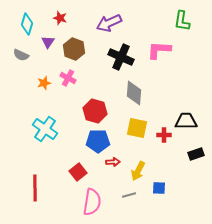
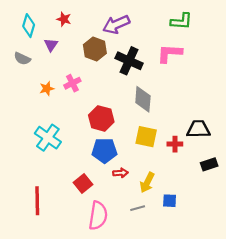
green L-shape: (182, 21) -> (181, 21), moved, turned -95
brown hexagon: (74, 49) -> (95, 49), moved
pink cross: (68, 78) -> (72, 83), turned 35

